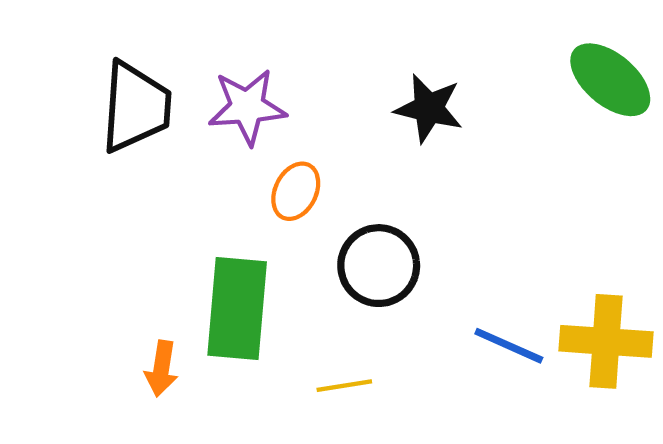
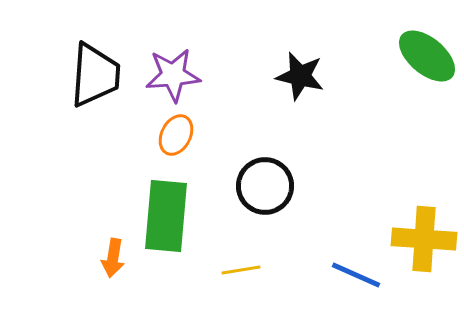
orange ellipse: (296, 191) -> (176, 135), moved
blue line: (509, 346) -> (356, 275), moved

